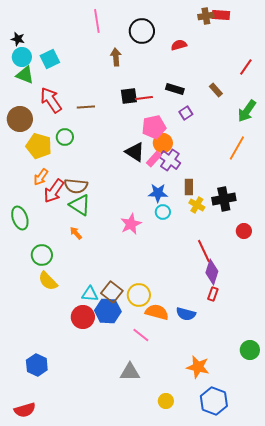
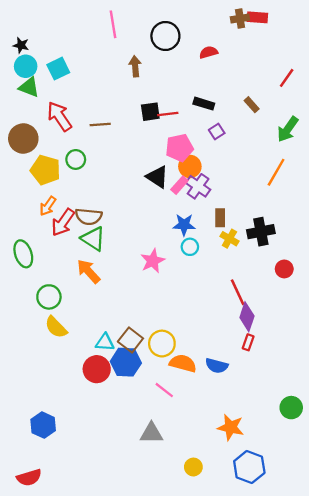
orange arrow: (76, 233) -> (89, 271), size x1.6

